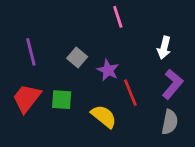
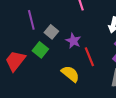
purple line: (31, 52) -> (31, 20), moved
green square: (62, 100) -> (40, 50), moved, turned 35

